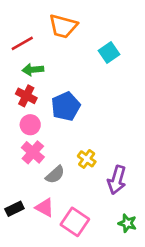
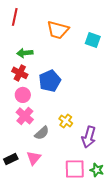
orange trapezoid: (63, 26) -> (58, 30), moved
red line: (22, 43) -> (15, 17), moved, turned -48
cyan square: (109, 53) -> (93, 40), moved, turned -35
pink triangle: (45, 207) -> (34, 158), turned 42
pink square: (75, 222) -> (75, 169), moved, turned -35

